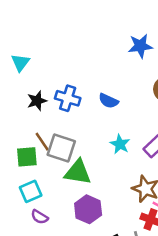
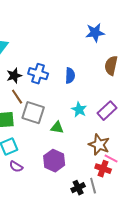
blue semicircle: (108, 101) -> (70, 76), turned -112
brown line: (42, 142) -> (17, 97), moved
green triangle: (78, 172) -> (57, 128), moved, size x0.6

